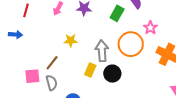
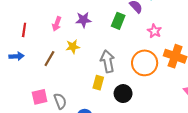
yellow star: (71, 40) -> (73, 47), moved
orange circle: (131, 44) -> (145, 63), moved
brown line: (52, 63) -> (49, 59), moved
black circle: (112, 74) -> (123, 94), moved

